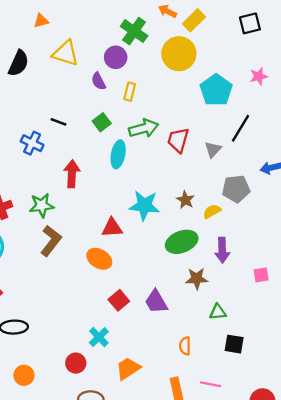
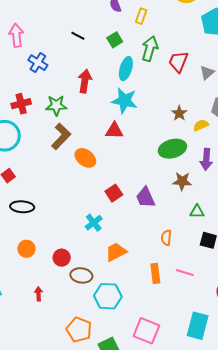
green arrow: (144, 128) -> (150, 49), turned -65
blue cross: (32, 143) -> (38, 63), moved
cyan star: (144, 205) -> (124, 101), moved
orange ellipse: (99, 259) -> (85, 158), moved
red circle: (76, 363) -> (62, 258), moved

